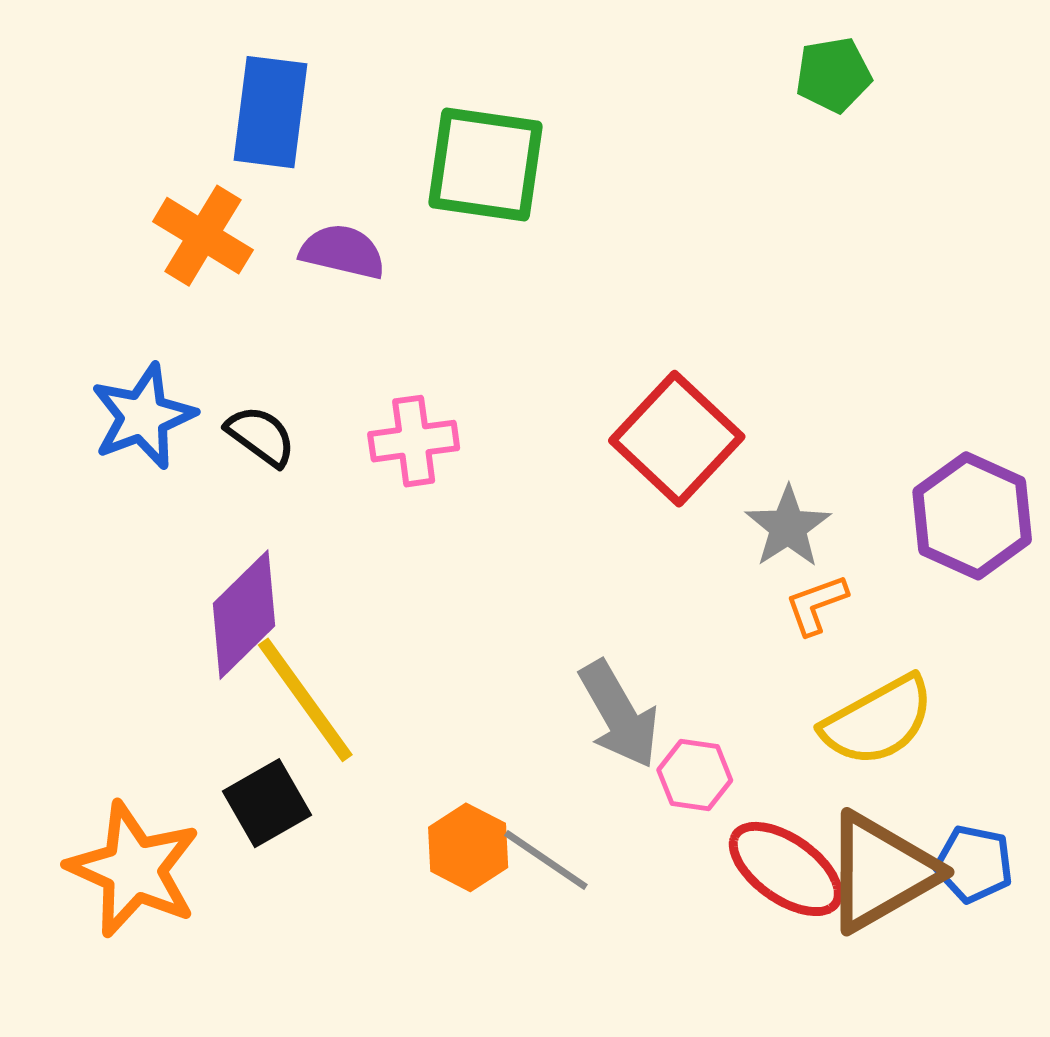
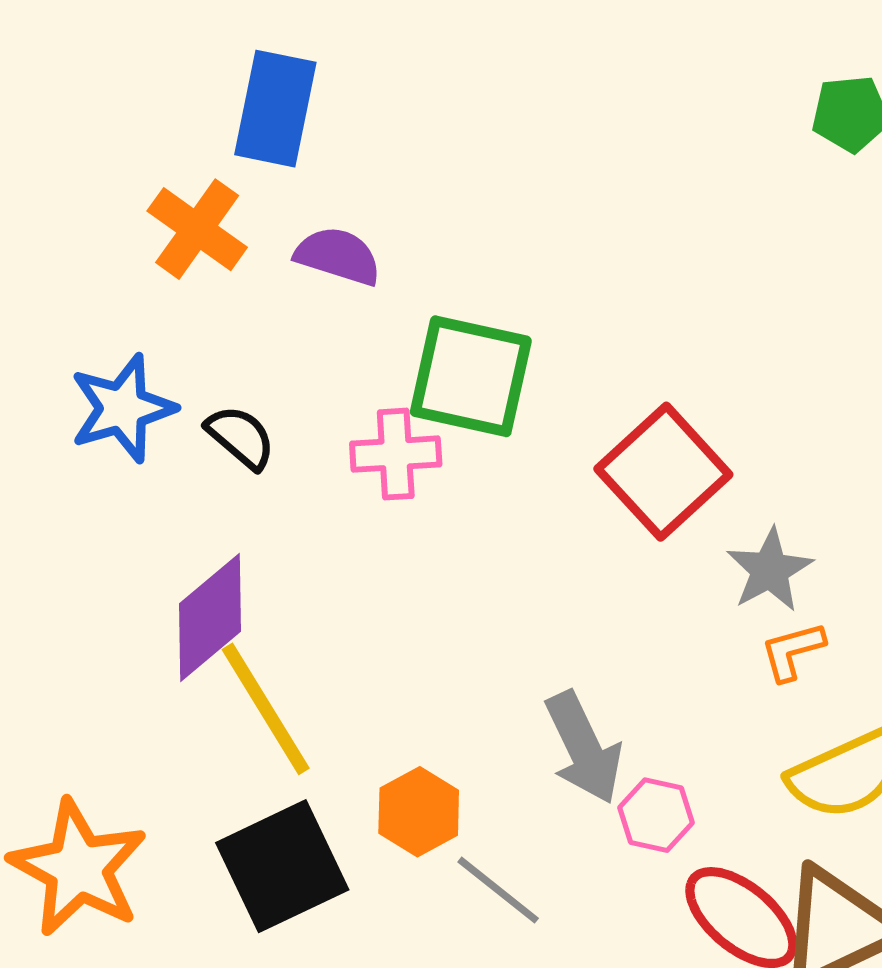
green square: (485, 165) -> (471, 376), moved
black square: (267, 803) -> (282, 866), moved, size x1.5
orange hexagon: (468, 847) -> (419, 812), moved

